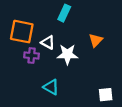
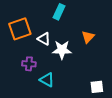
orange square: (22, 32) -> (20, 29), turned -30
purple cross: (32, 55) -> (29, 64), moved

